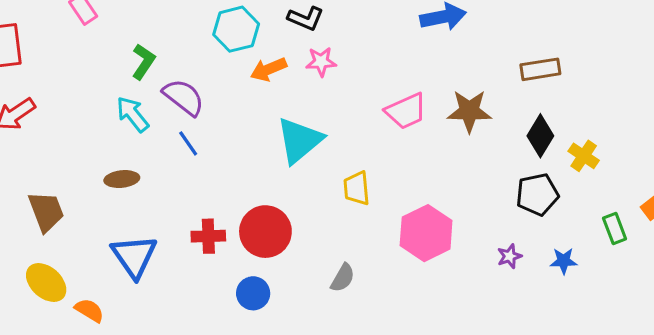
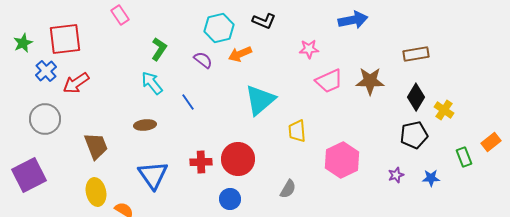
pink star: (321, 62) -> (309, 49), moved
purple semicircle: (184, 97) -> (203, 60), moved, size x0.7
yellow ellipse: (46, 283) -> (96, 192), turned 36

